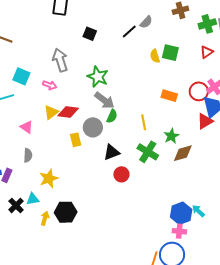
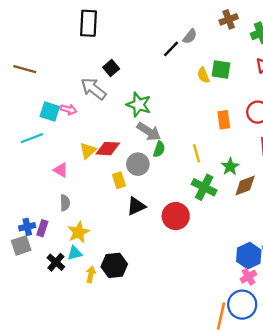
black square: (90, 34) -> (111, 68), moved, turned 32
gray arrow: (60, 60) -> (93, 89), turned -30
pink arrow: (50, 85) -> (69, 109), moved
orange rectangle: (169, 96) -> (224, 120), turned 70
black triangle: (112, 152) -> (136, 206), moved
red circle: (121, 174) -> (176, 216), size x1.5
yellow star: (49, 178) -> (79, 232), moved
pink cross: (179, 231) -> (248, 277), turned -32

